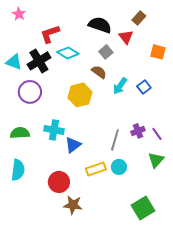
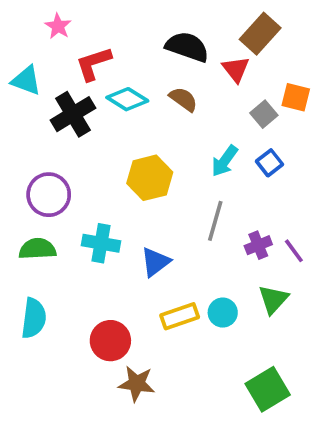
pink star: (19, 14) -> (58, 26), moved
brown rectangle: (139, 18) -> (260, 34), size x1.5
gray square: (106, 52) -> (264, 114), moved
cyan triangle: (14, 62) -> (26, 80), moved
brown semicircle: (99, 72) -> (183, 99), moved
purple circle: (30, 92) -> (49, 195), moved
gray line: (115, 140) -> (215, 221), moved
blue triangle: (73, 145) -> (155, 262), moved
green triangle: (156, 160) -> (273, 299), moved

